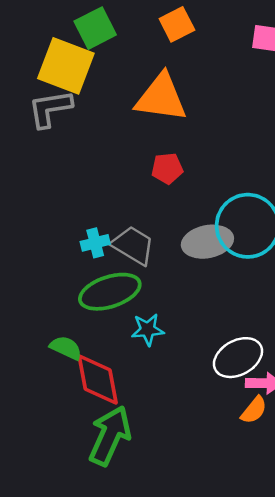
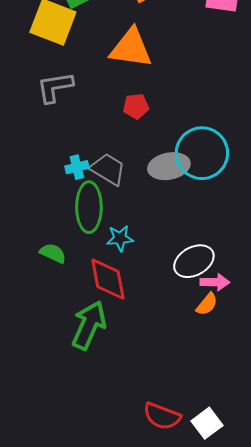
gray L-shape: (50, 109) -> (55, 87), moved
green ellipse: (110, 292) -> (89, 207), turned -72
red diamond: (98, 380) -> (108, 279), moved

